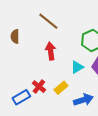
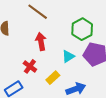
red cross: (39, 87) -> (30, 66), moved

